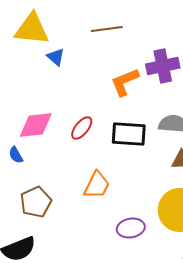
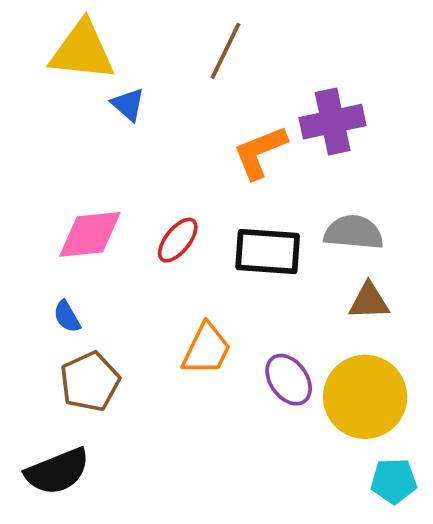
brown line: (107, 29) -> (226, 51), turned -56
blue semicircle: (16, 155) -> (67, 317), moved
purple ellipse: (131, 228) -> (289, 380), moved, turned 64

